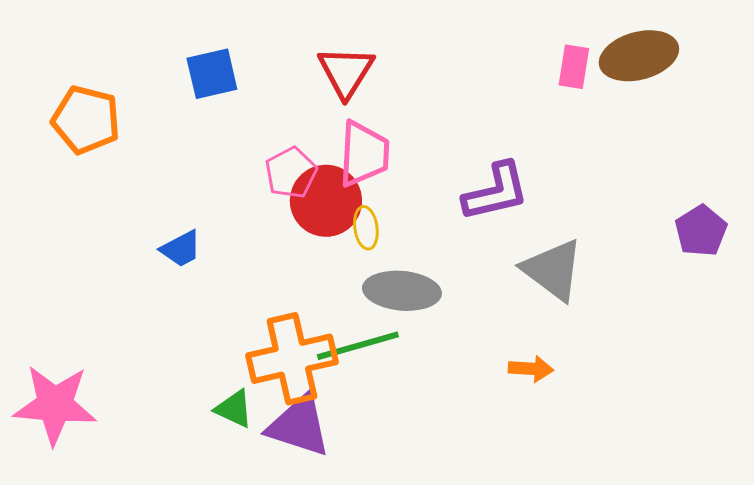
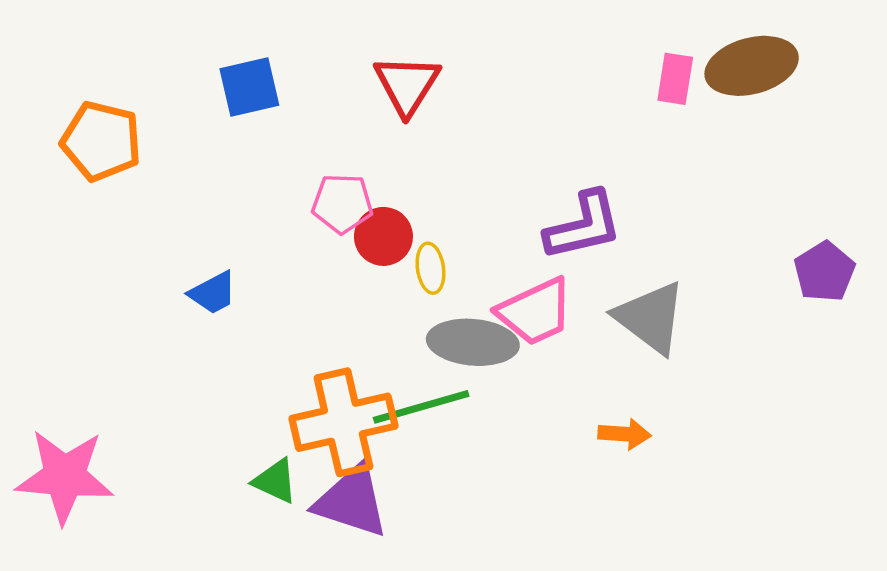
pink trapezoid: (364, 154) -> (535, 312), moved, turned 62
pink pentagon: (291, 173) -> (342, 203), turned 30
red circle: (326, 201) -> (383, 236), size x0.7

